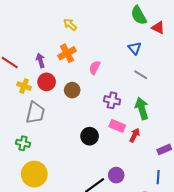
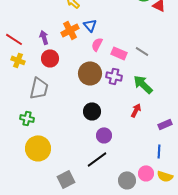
blue triangle: (135, 48) -> (90, 25), moved
yellow cross: (24, 86) -> (18, 60), moved
brown circle: (72, 90) -> (90, 73), moved, size x1.5
green arrow: (142, 109) -> (143, 84), turned -30
pink rectangle: (117, 126) -> (119, 53), moved
purple circle: (116, 175) -> (104, 135), moved

